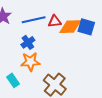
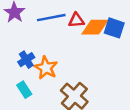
blue cross: (28, 42) -> (26, 60), moved
orange star: (30, 62) -> (46, 68), turned 30

